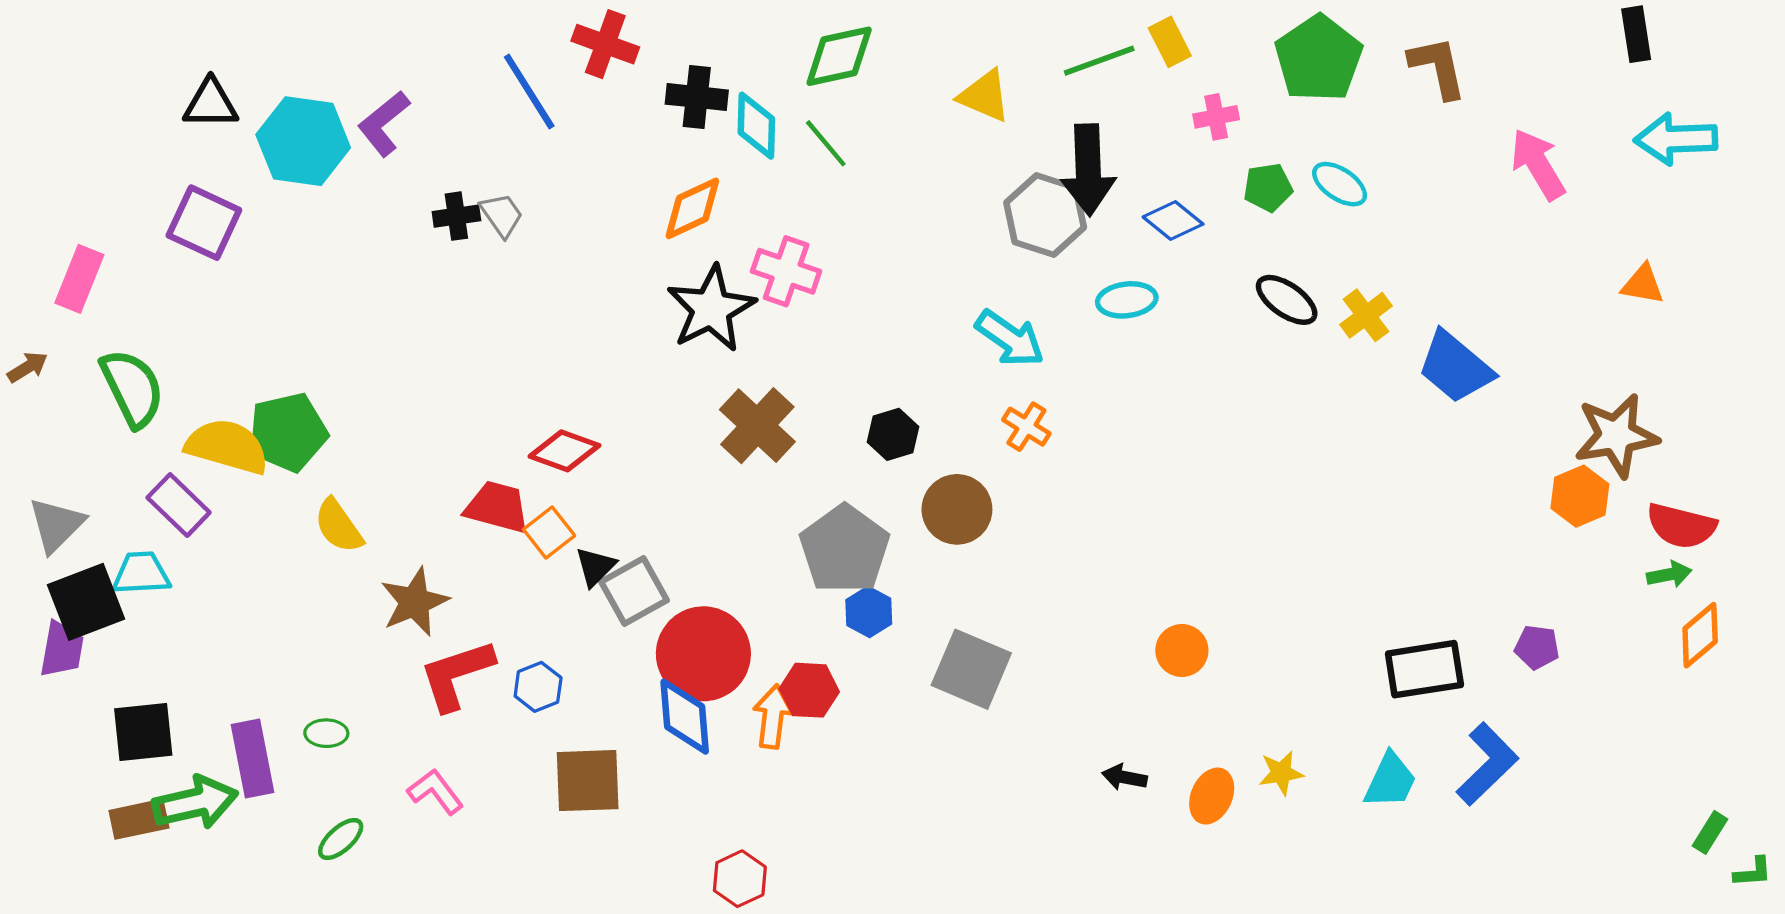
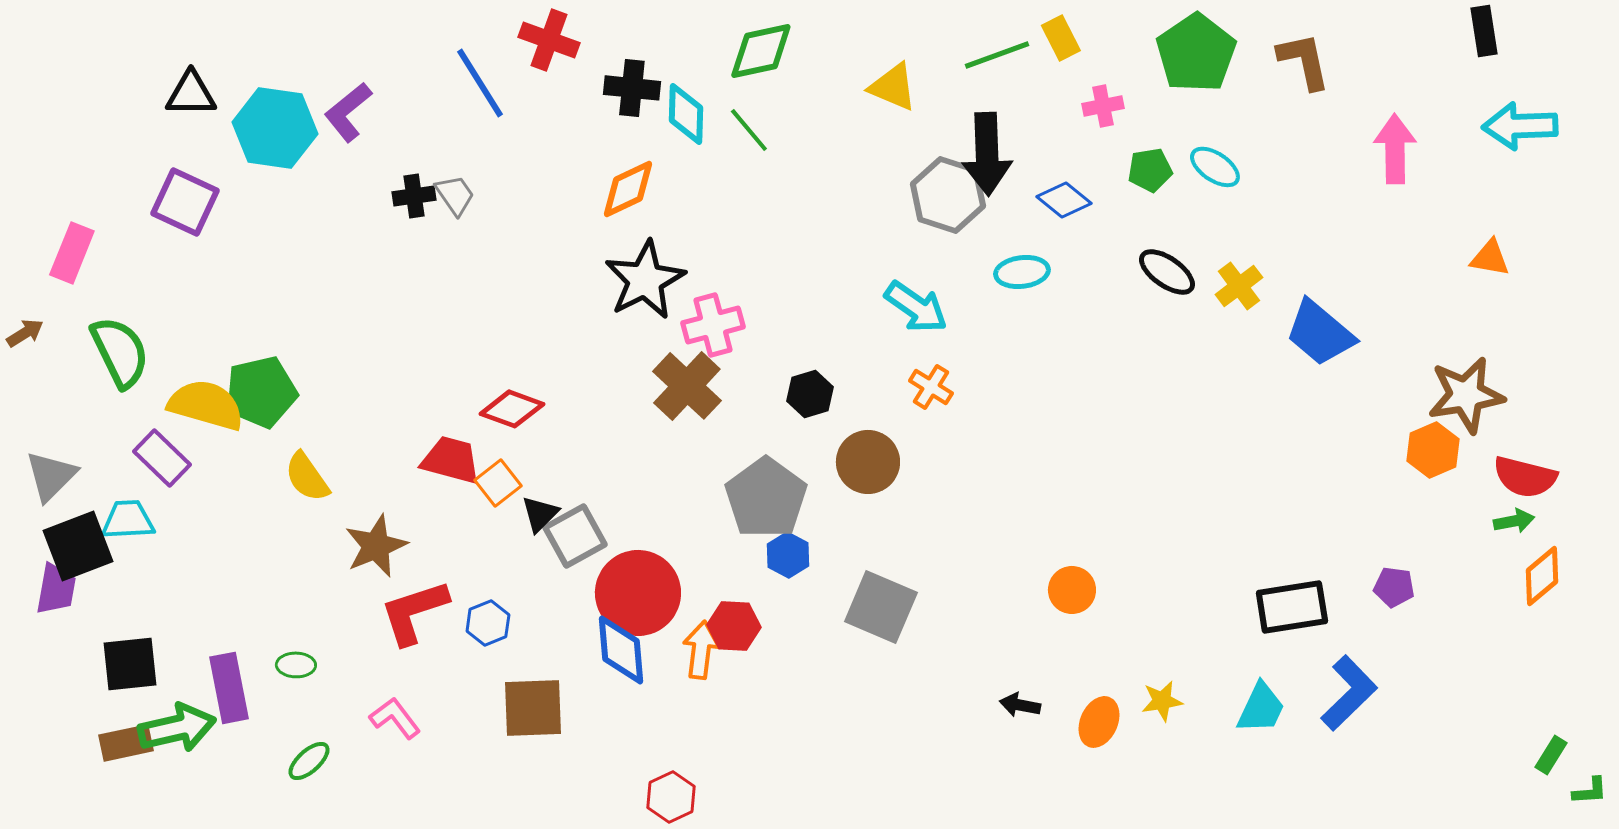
pink arrow: (1538, 164) -> (1395, 149), turned 30
pink cross: (786, 271) -> (713, 325), moved, turned -34

